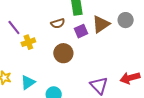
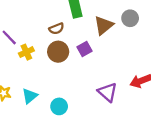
purple square: (81, 31) -> (84, 49), moved
brown circle: (63, 53) -> (58, 52), moved

